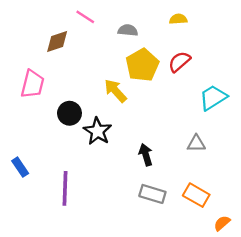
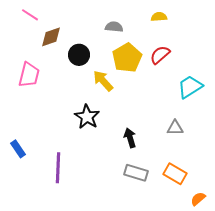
pink line: (85, 17) -> (30, 15), moved
black circle: (69, 113) -> (79, 55), moved

